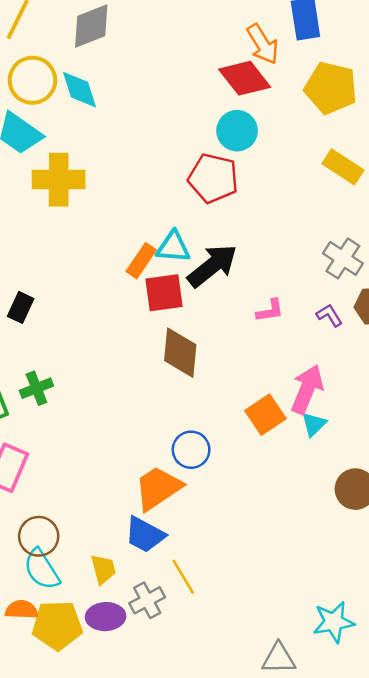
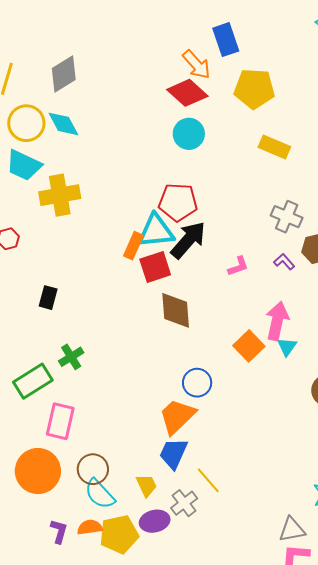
red pentagon: (213, 178) -> (178, 202), moved
cyan triangle: (173, 247) -> (156, 231), size x1.4
blue trapezoid: (145, 535) -> (173, 453), turned 96

